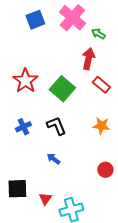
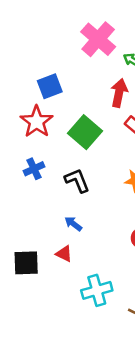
blue square: (35, 20) -> (50, 86), moved
blue cross: (23, 127) -> (34, 169), moved
red triangle: (45, 199) -> (64, 254), moved, turned -40

